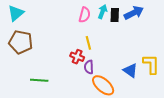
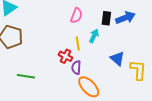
cyan arrow: (103, 12) -> (94, 36), moved
blue triangle: (130, 70) -> (117, 59), moved

